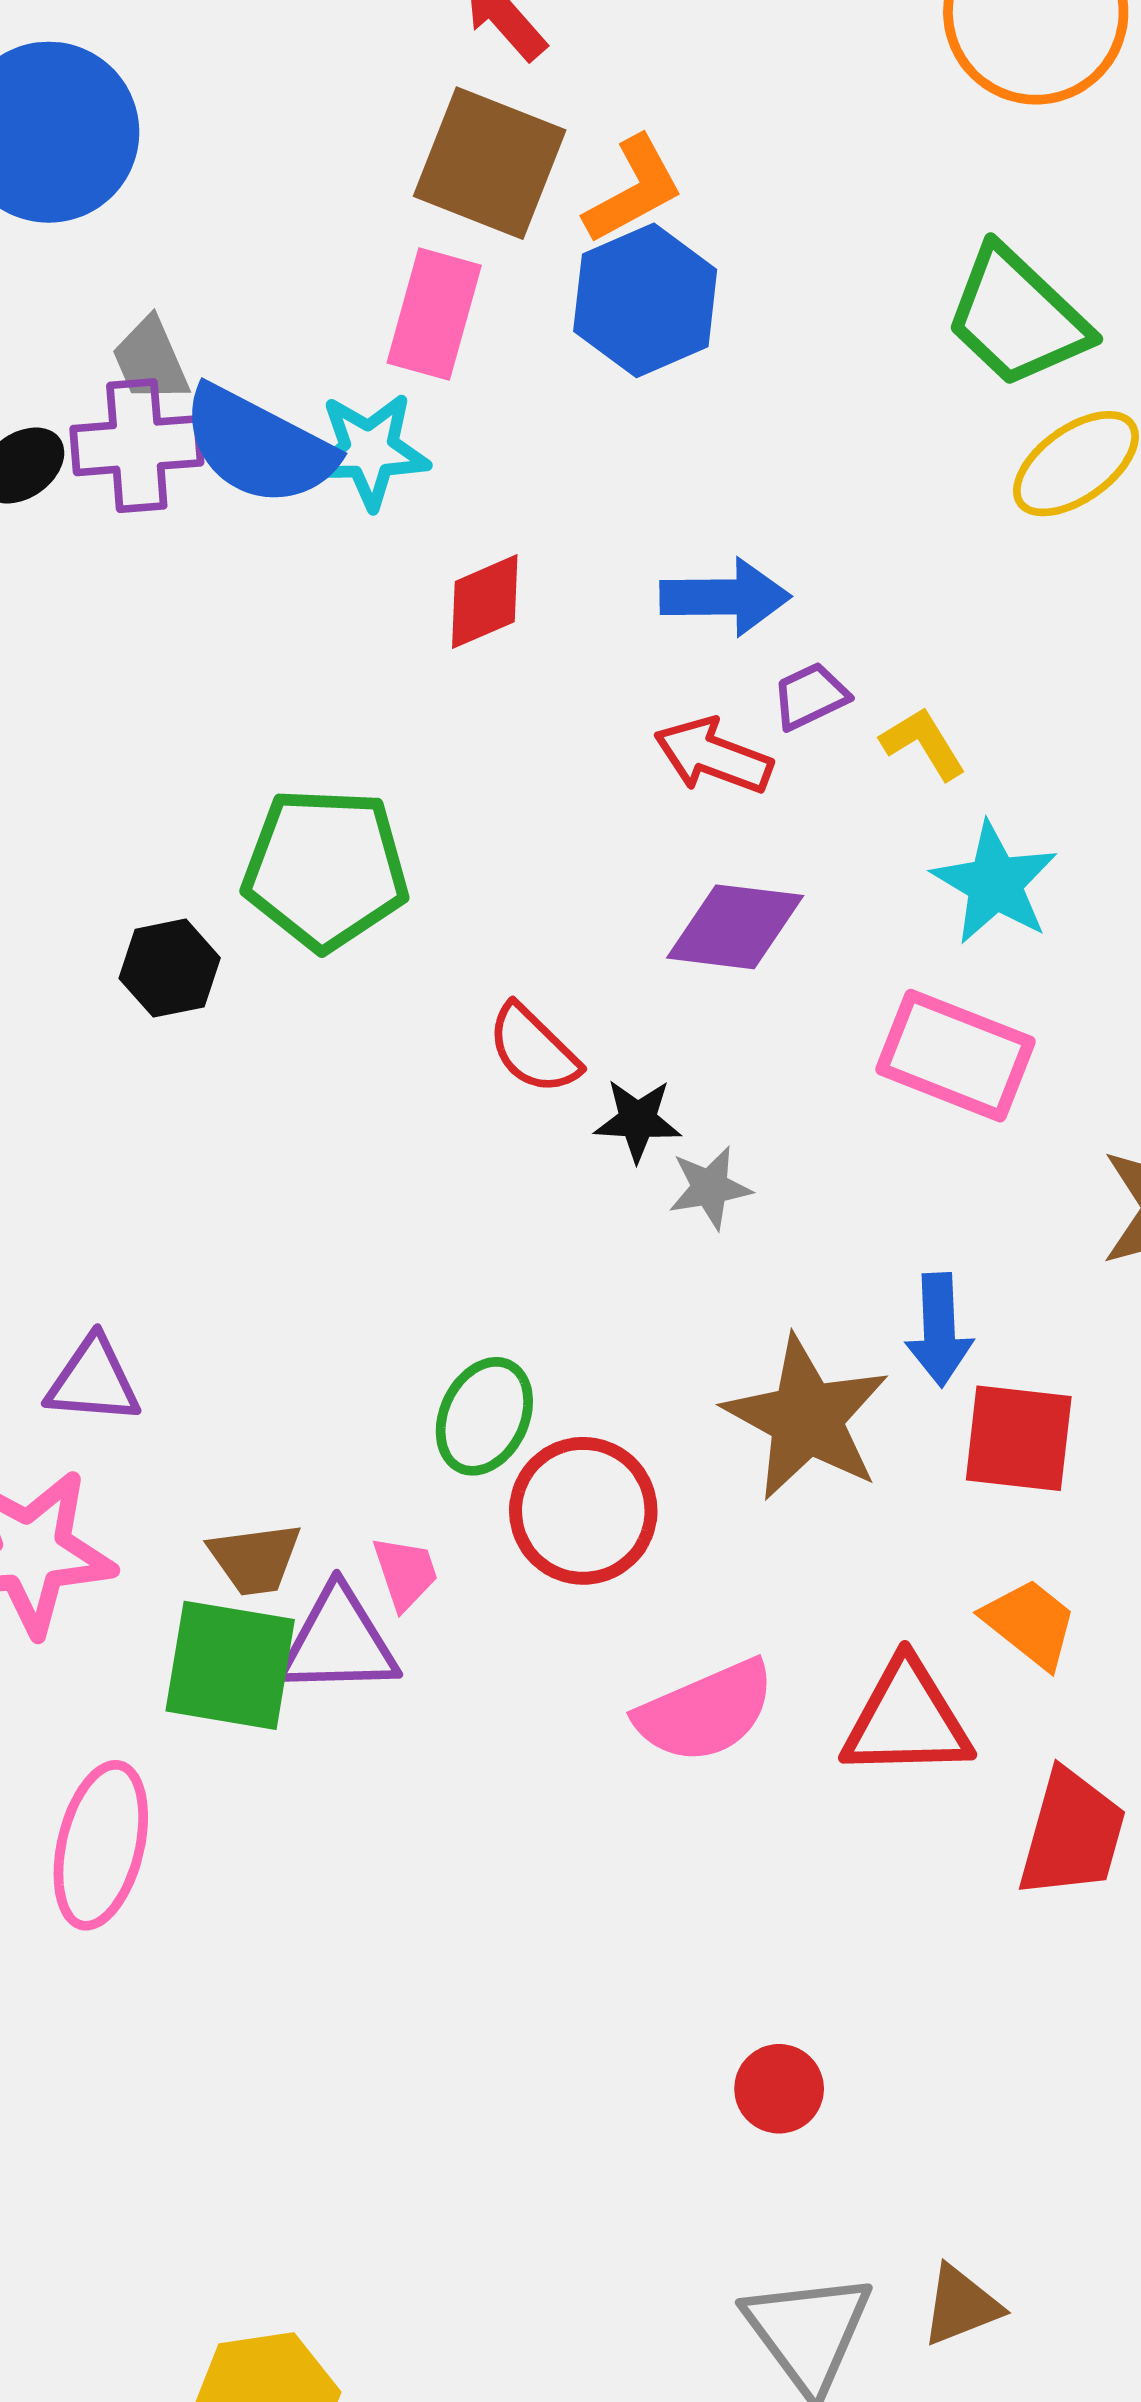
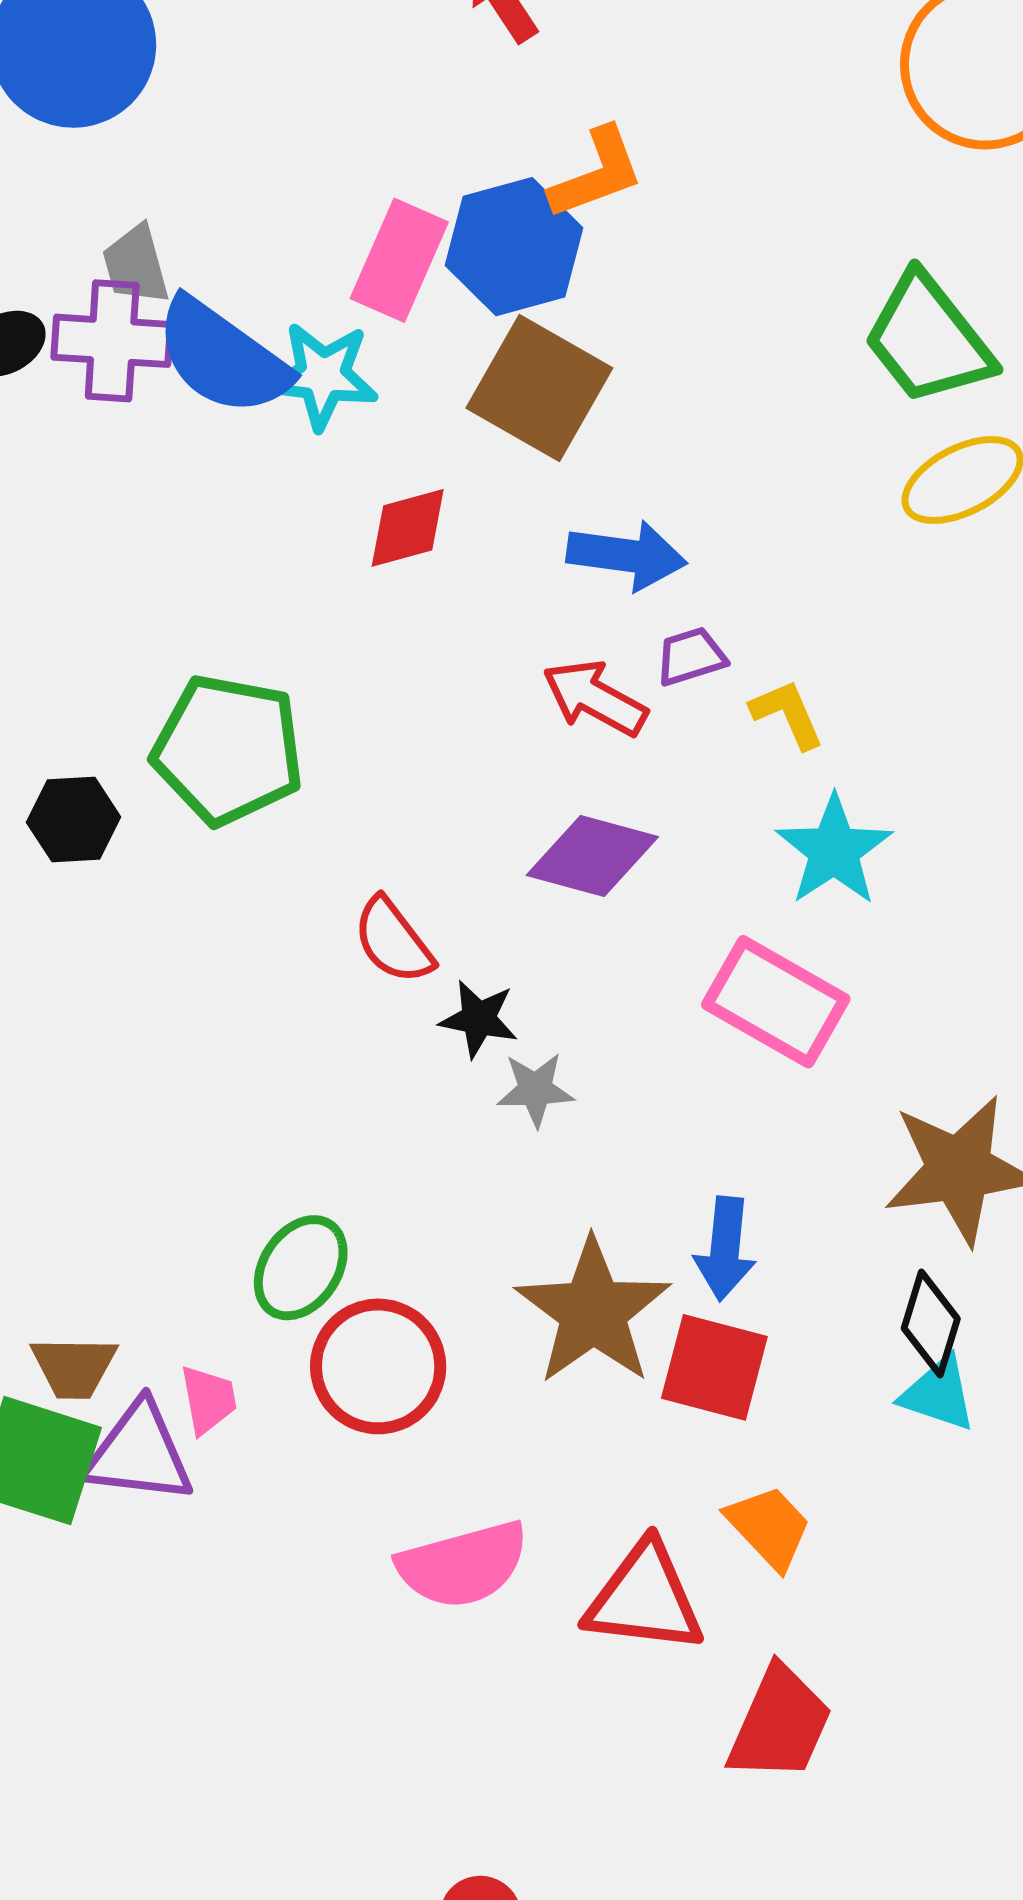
brown square: (490, 163) -> (539, 388), moved
blue hexagon: (645, 300) -> (514, 247), moved
red square: (1019, 1438) -> (714, 1367), moved

